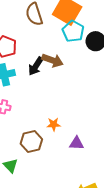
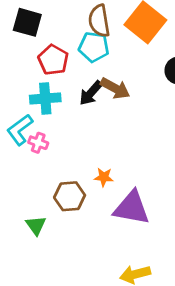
cyan pentagon: (73, 31) -> (94, 47), moved, turned -30
purple triangle: (77, 143) -> (132, 208), size x1.8

